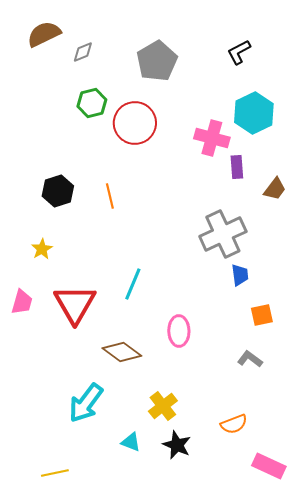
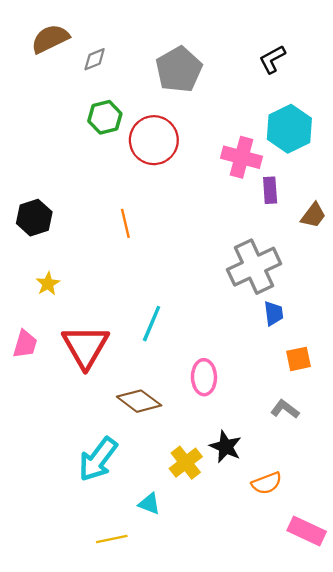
black hexagon: (58, 191) -> (34, 218), moved
black star: (177, 445) -> (226, 447), moved
yellow line: (55, 473) -> (112, 539), moved

